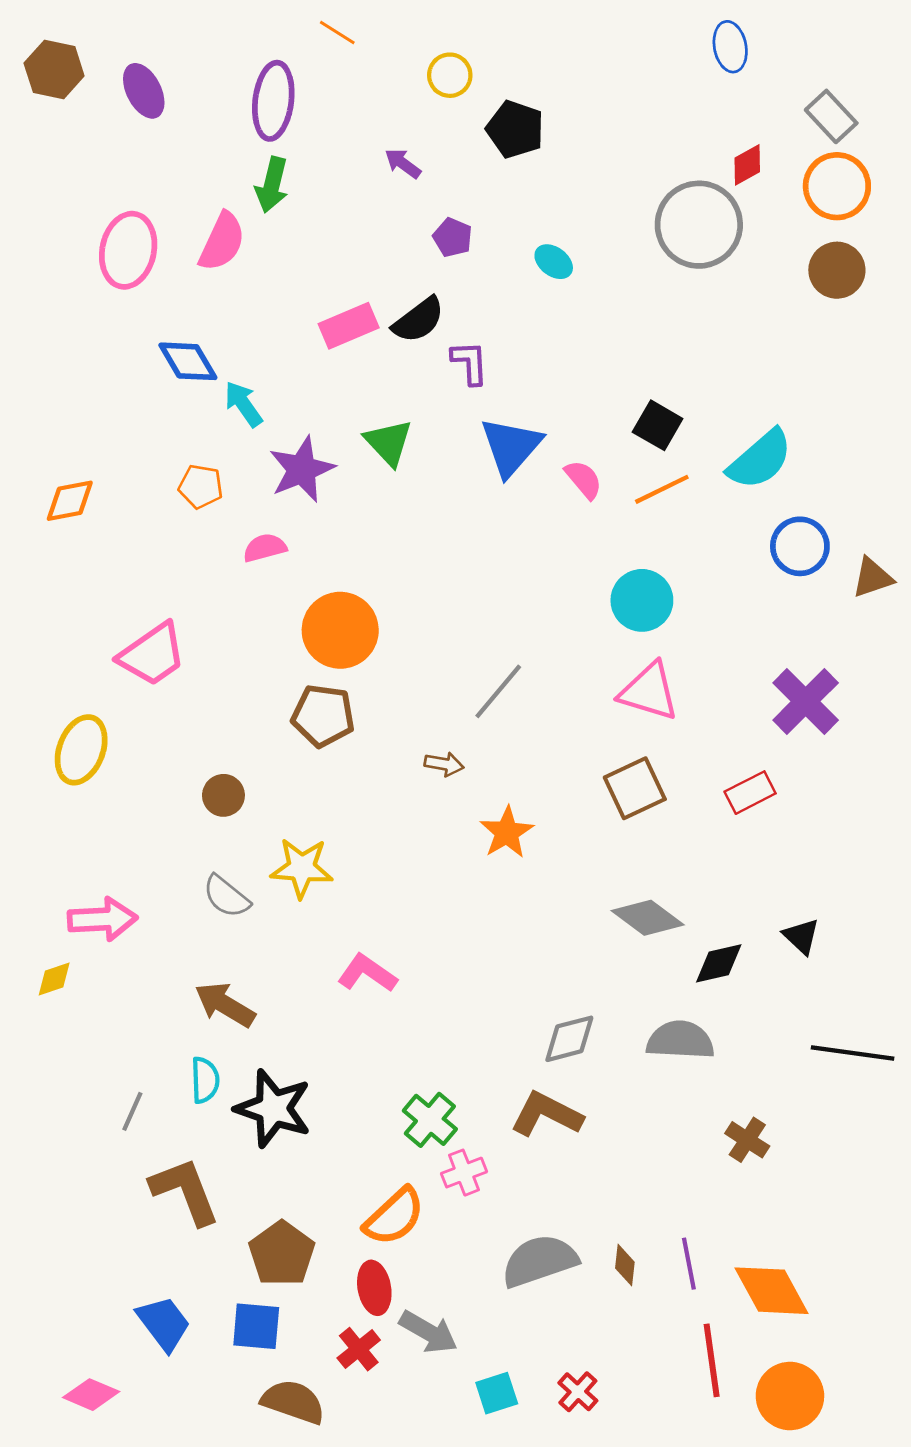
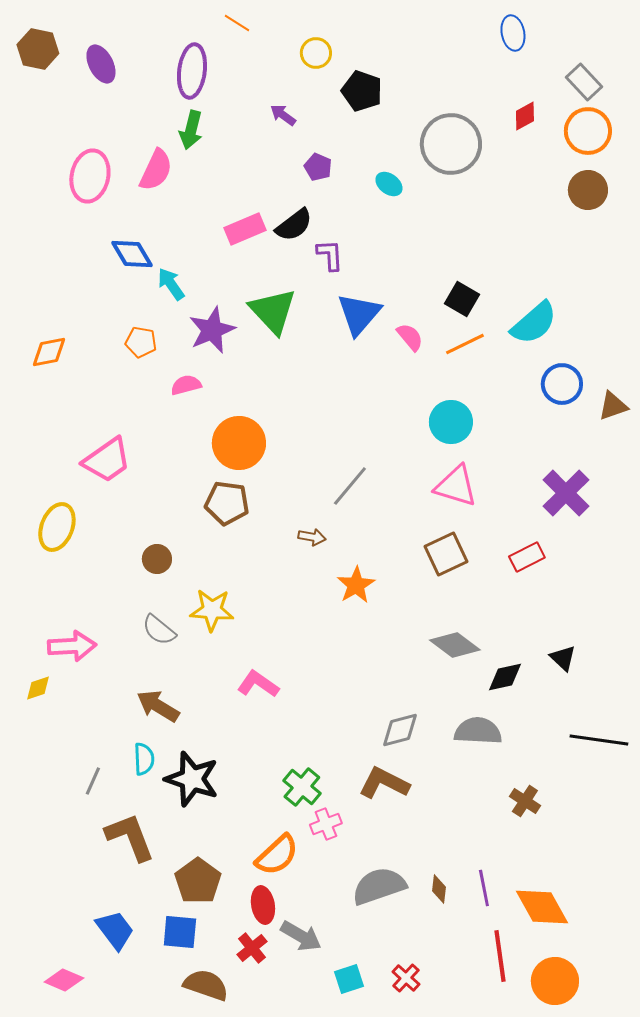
gray circle: (699, 225) -> (451, 144), moved
green triangle: (389, 442) -> (273, 311), size x1.4

